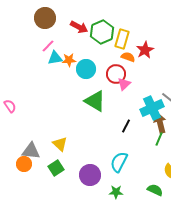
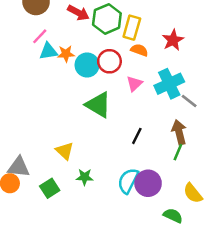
red star: (145, 50) -> (173, 40), moved
red circle: (116, 74) -> (109, 61), moved
cyan cross: (152, 108) -> (169, 84), moved
yellow triangle: (60, 144) -> (65, 151), moved
purple circle: (90, 175) -> (148, 183), moved
green star: (116, 192) -> (85, 177), moved

